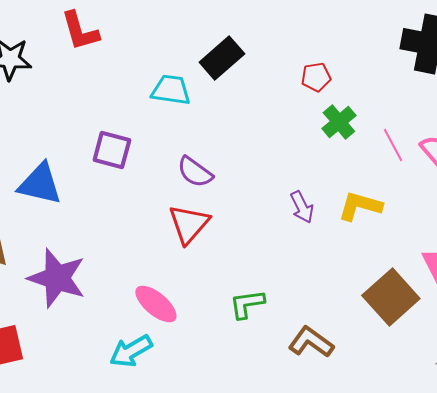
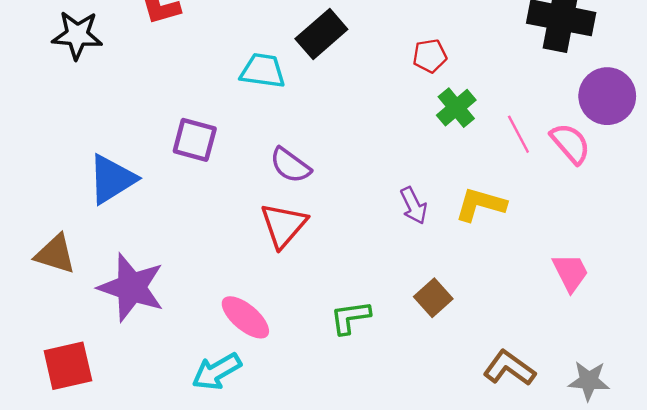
blue triangle: (40, 184) -> (112, 179), turned -45
brown square: (391, 297) -> (433, 298), moved, size x0.6
brown L-shape: (311, 342) -> (509, 368), moved

